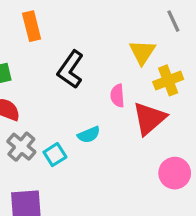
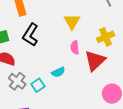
yellow triangle: (142, 52) -> (72, 22), moved
black L-shape: (71, 69) -> (30, 35), moved

